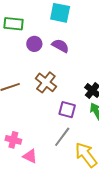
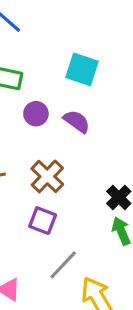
purple square: (67, 110) -> (43, 221), moved

